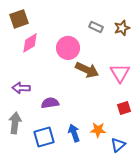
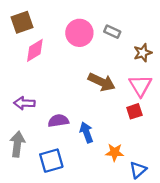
brown star: (122, 28) -> (143, 53), moved
pink circle: (68, 48) -> (79, 33), moved
red square: (124, 108) -> (134, 111), moved
blue arrow: (74, 133) -> (86, 132), moved

